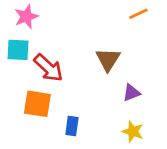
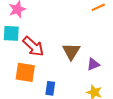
brown triangle: (108, 60) -> (71, 51), moved

